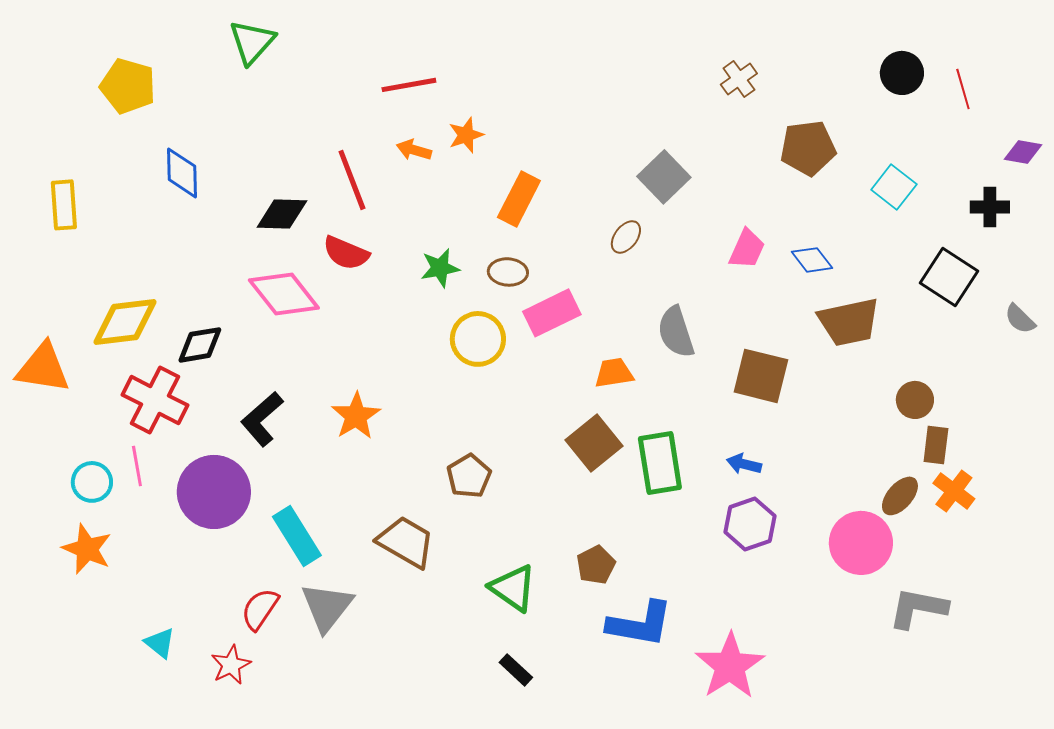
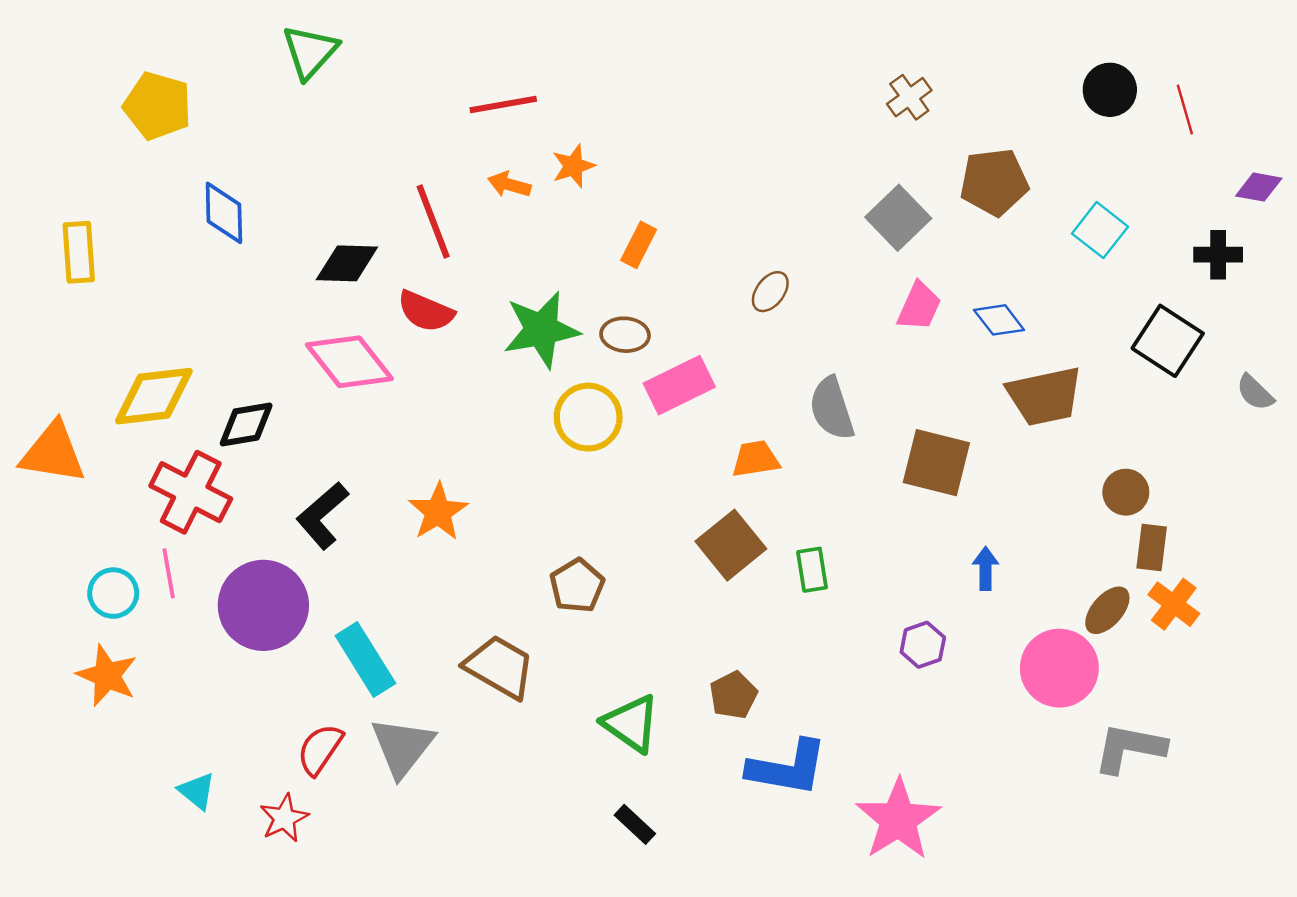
gray square: (664, 177) -> (898, 218), moved
orange rectangle: (519, 199) -> (639, 245), size x0.7
green star: (440, 268) -> (541, 330), size x1.6
green rectangle: (660, 463) -> (812, 570), size x0.6
blue arrow: (744, 464) -> (986, 568), moved, turned 76
purple hexagon: (750, 524) -> (923, 645), size x0.7

